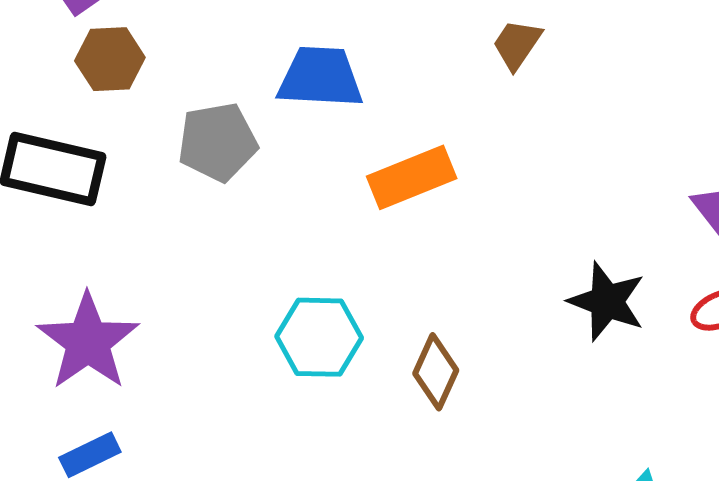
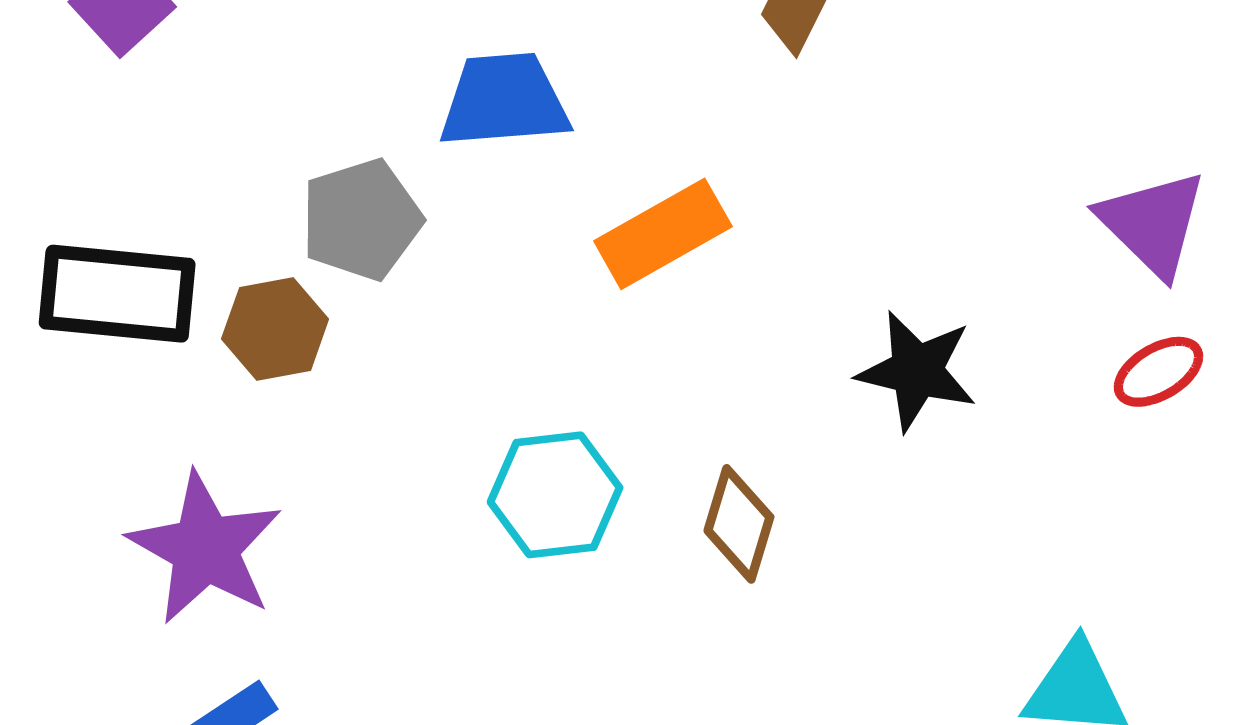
brown hexagon: (110, 59) -> (275, 329), moved
black star: (607, 301) -> (917, 371), moved

